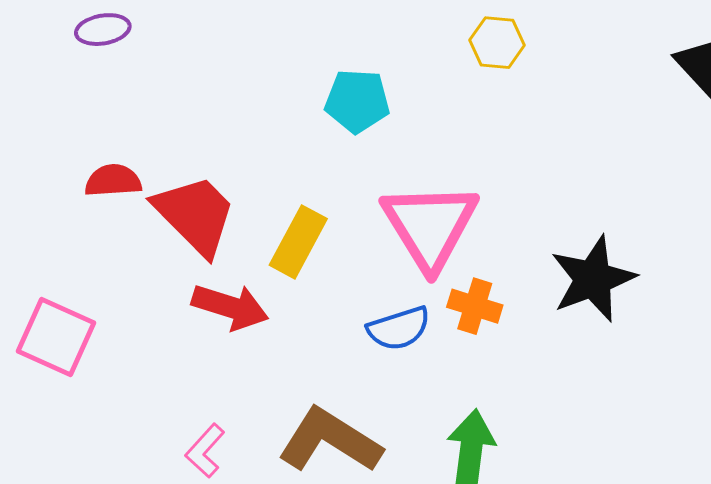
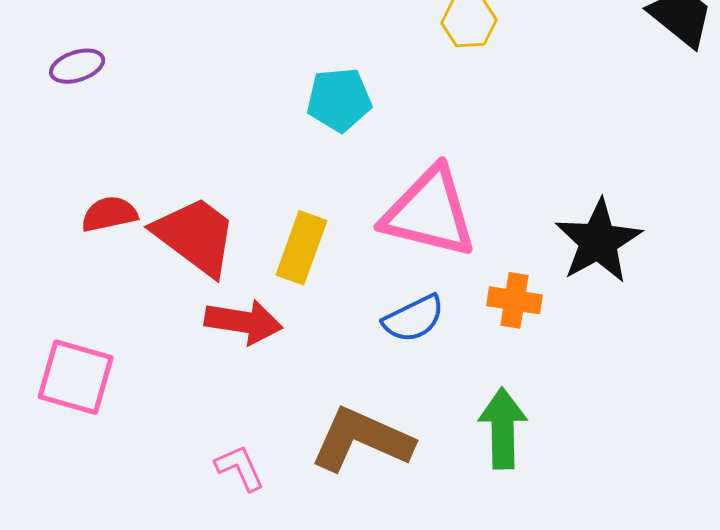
pink triangle: (430, 226) -> (429, 212), turned -36
orange cross: (475, 306) -> (514, 300), moved
pink L-shape: (205, 451) -> (240, 468), turned 122

